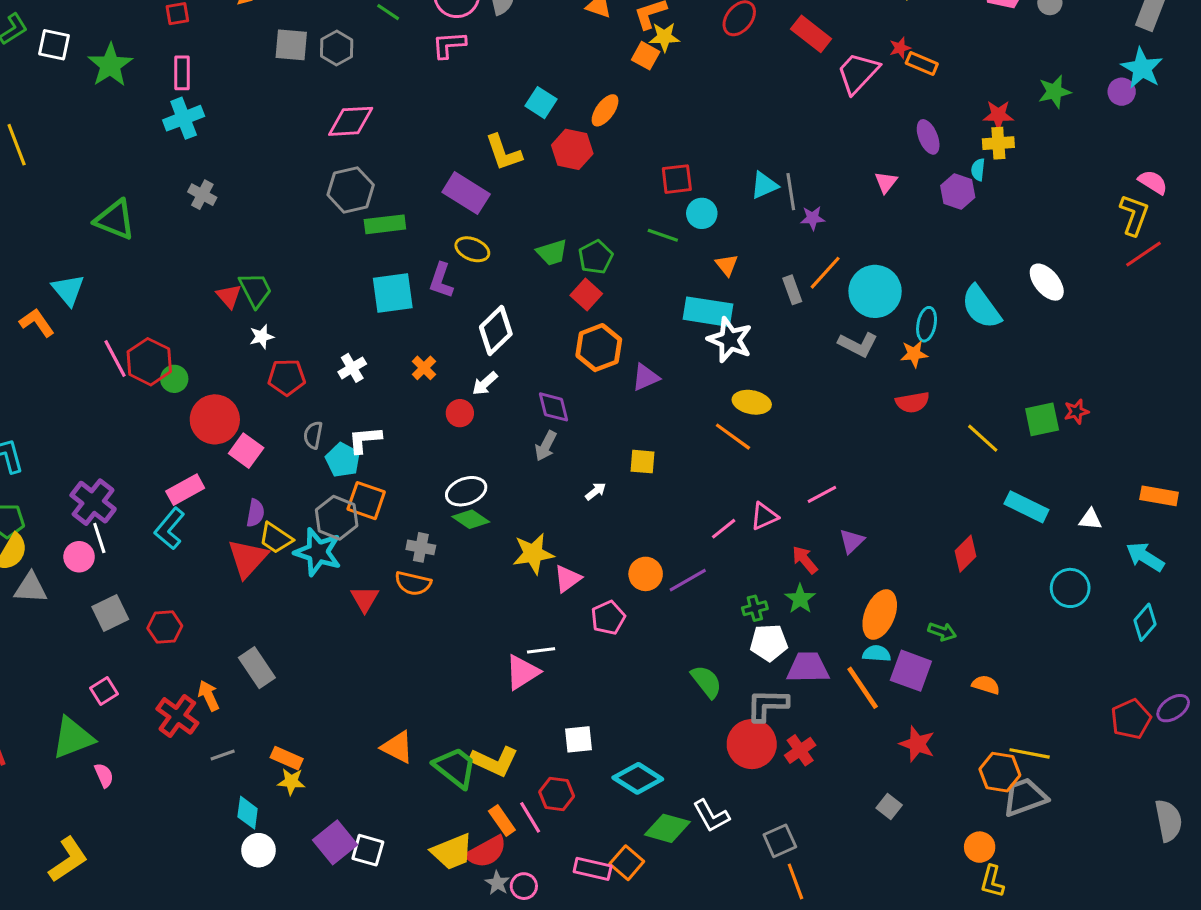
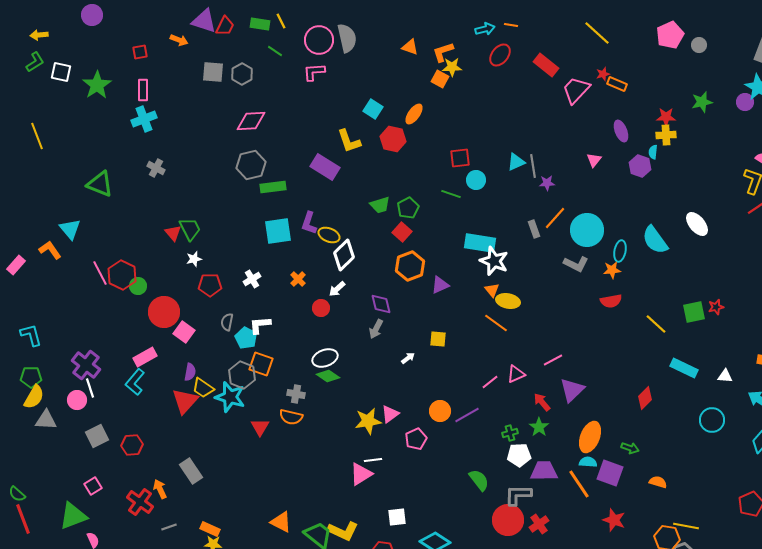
yellow ellipse: (472, 249) -> (329, 235), moved
orange triangle: (727, 265) -> (492, 290), moved
purple triangle: (852, 541) -> (572, 390), size x1.5
yellow star: (533, 554) -> (368, 421), moved

